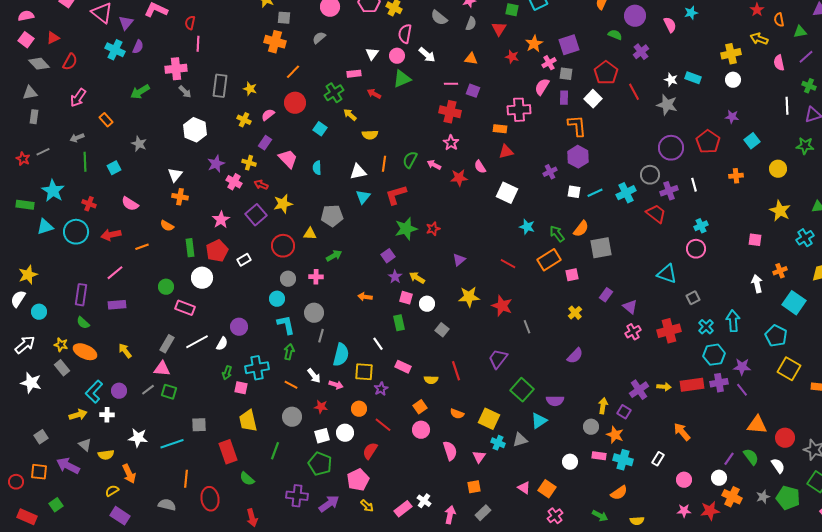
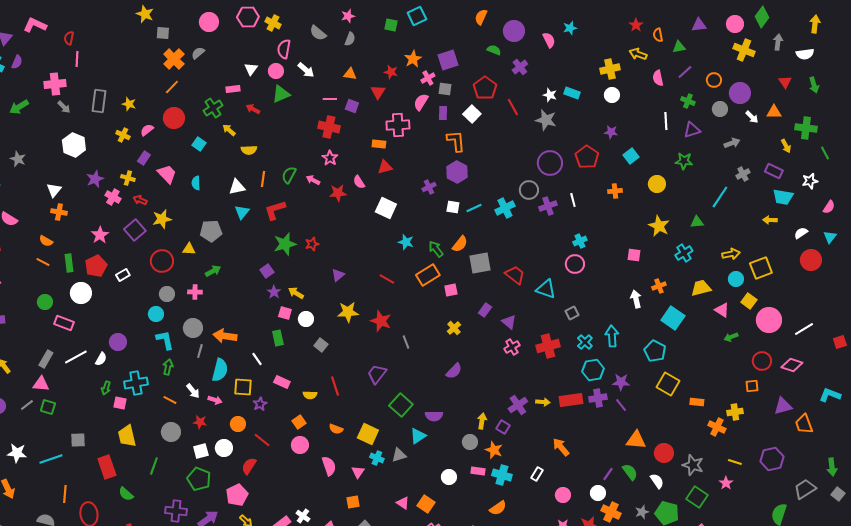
red triangle: (499, 29) -> (378, 92), moved
orange cross: (275, 42) -> (174, 59), moved, turned 30
red trapezoid: (656, 214) -> (515, 275), moved
orange line: (142, 247) -> (43, 262), moved, turned 48
orange arrow: (365, 297) -> (225, 336), moved, size x1.6

